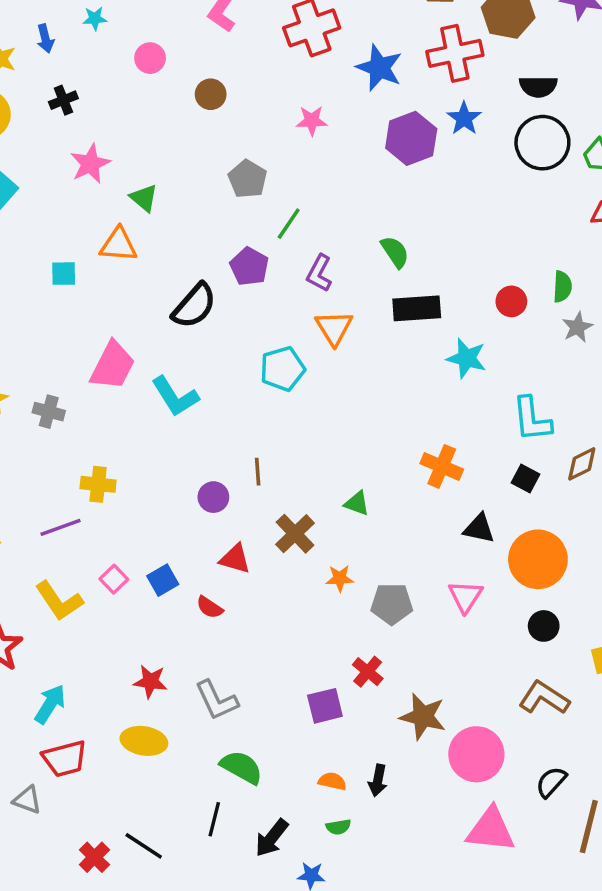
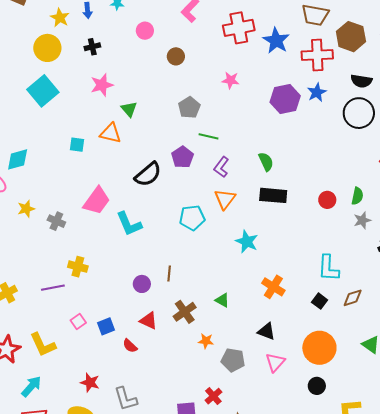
blue star: (379, 68) -> (276, 41), moved
green line: (289, 224) -> (209, 136), turned 60
cyan star: (466, 358) -> (247, 242), moved
black triangle: (479, 528) -> (267, 331), moved
yellow L-shape: (59, 601) -> (43, 345), moved

